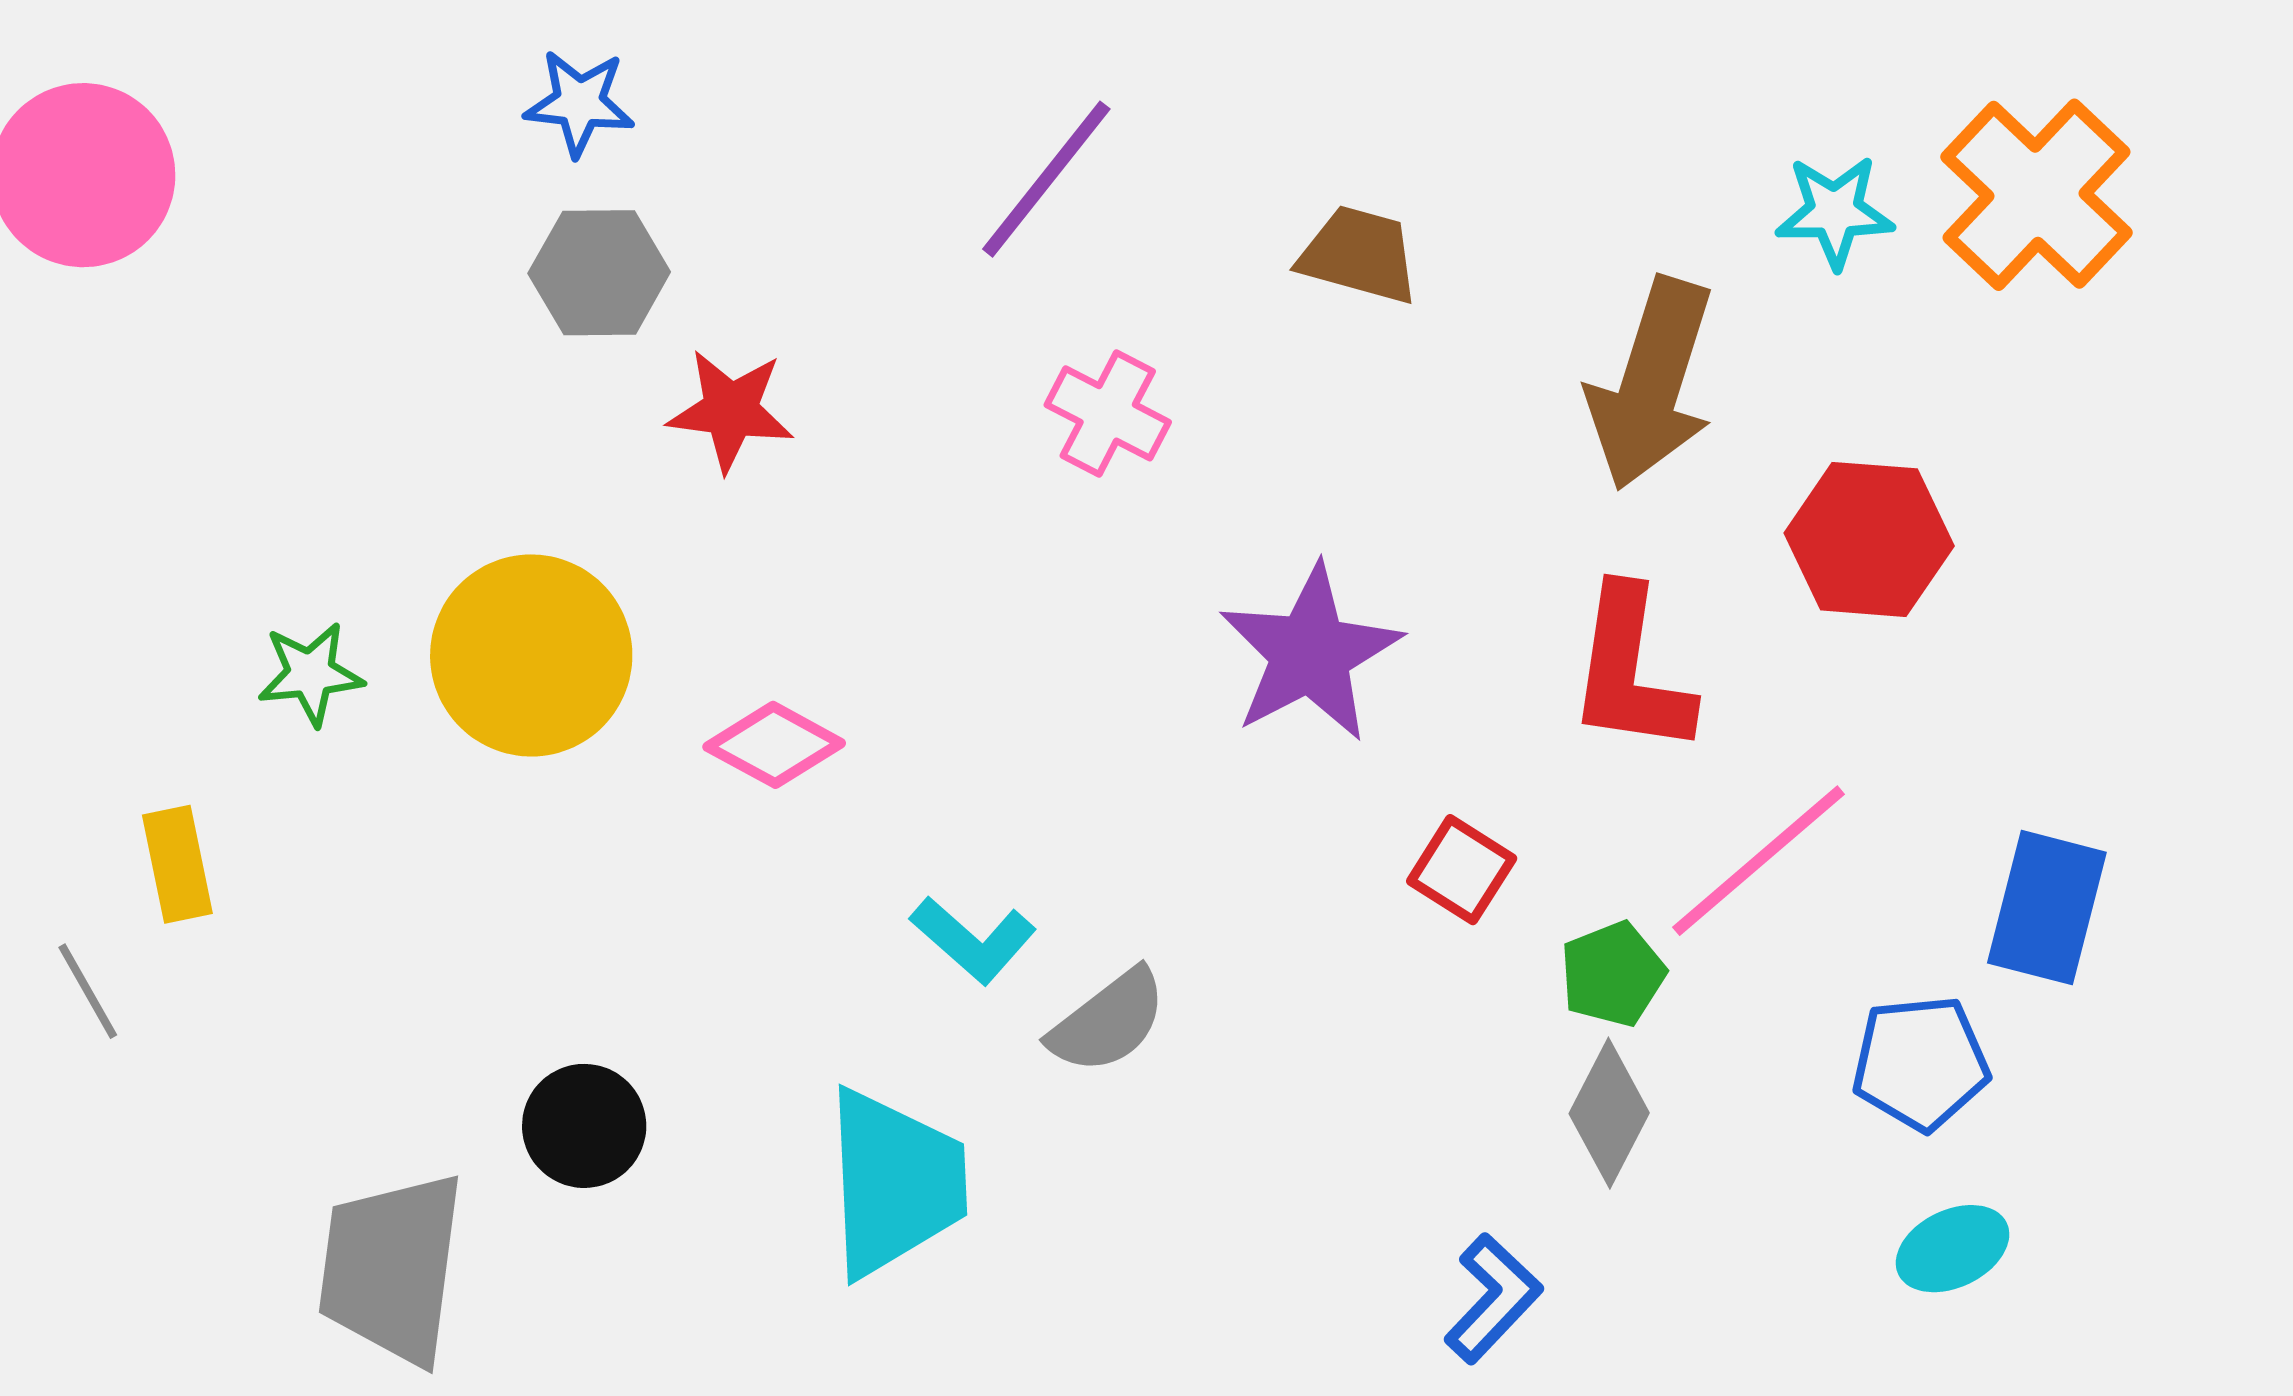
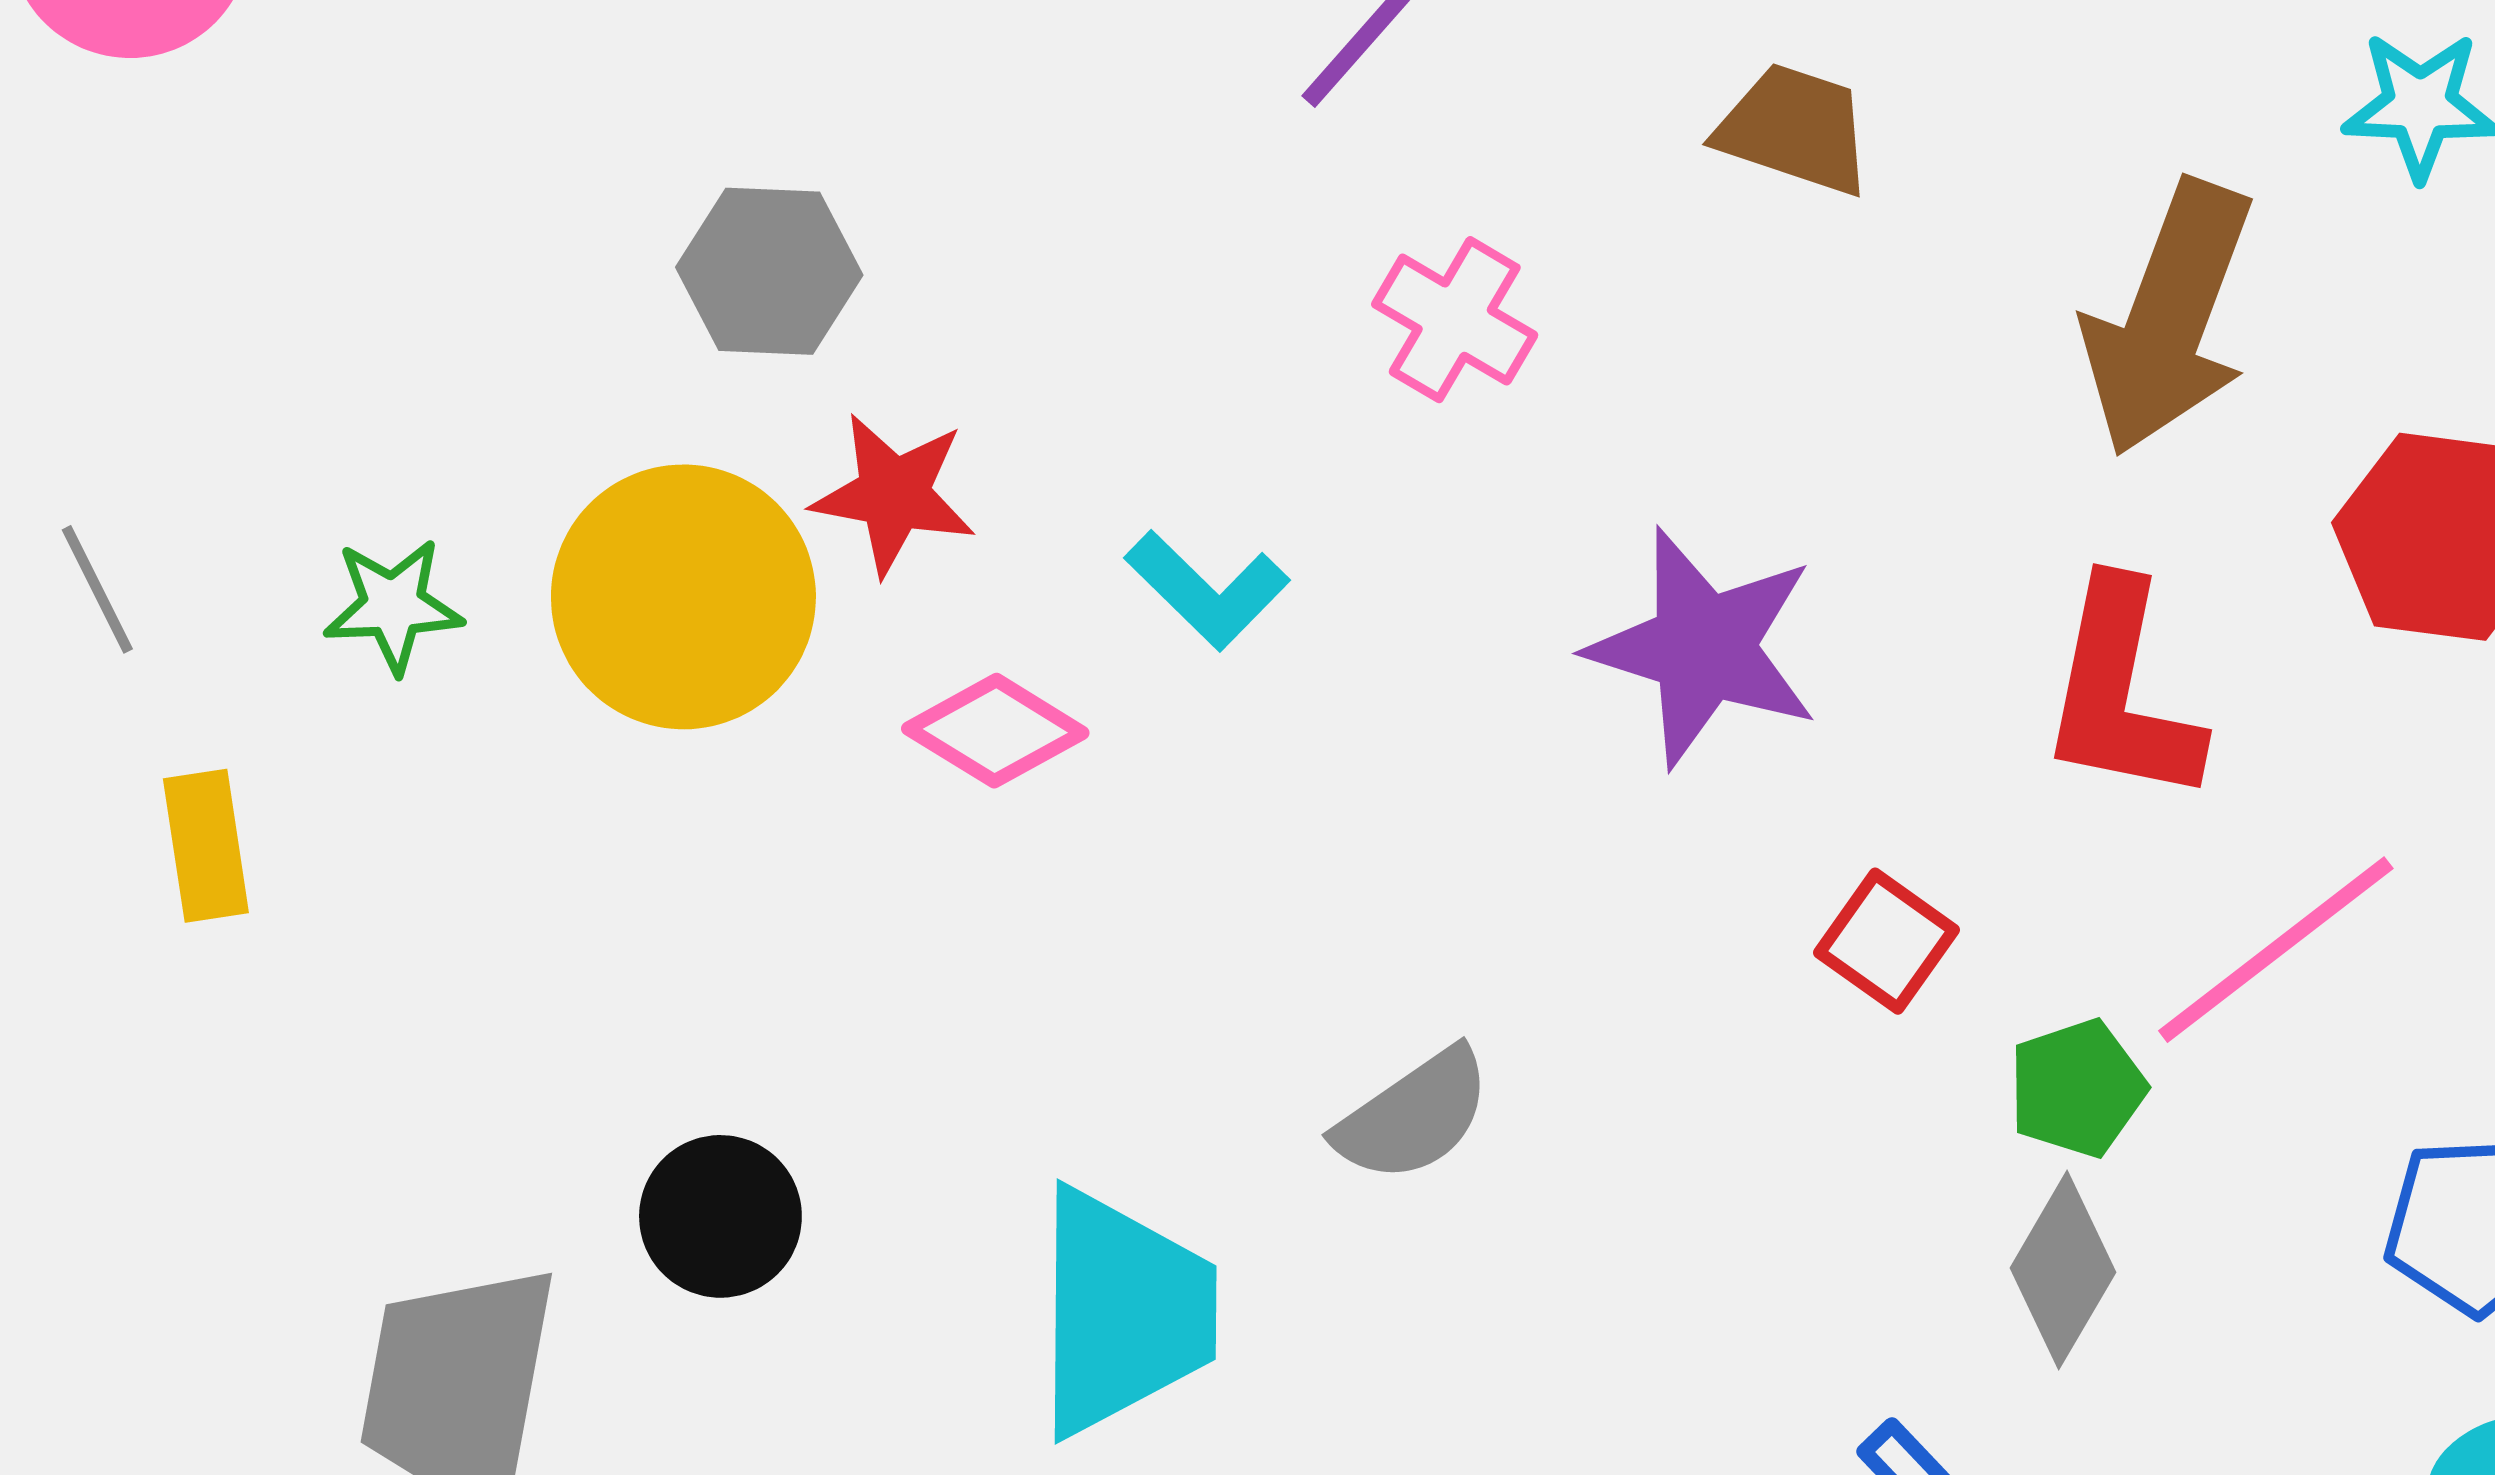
gray hexagon: (599, 273) -> (769, 271), moved
red star: (731, 410) -> (894, 494), moved
purple star: (1310, 653) -> (1703, 648), turned -30
cyan L-shape: (973, 940) -> (1207, 590), moved
gray line: (88, 991) -> (97, 589), moved

